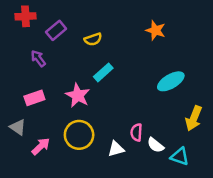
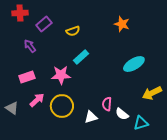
pink star: (78, 95) -> (61, 75), turned -30
yellow arrow: (194, 118) -> (152, 93), turned 42
gray triangle: (18, 127) -> (12, 108), moved
pink arrow: (41, 146) -> (37, 100), moved
cyan triangle: (180, 157) -> (141, 123), turned -35

